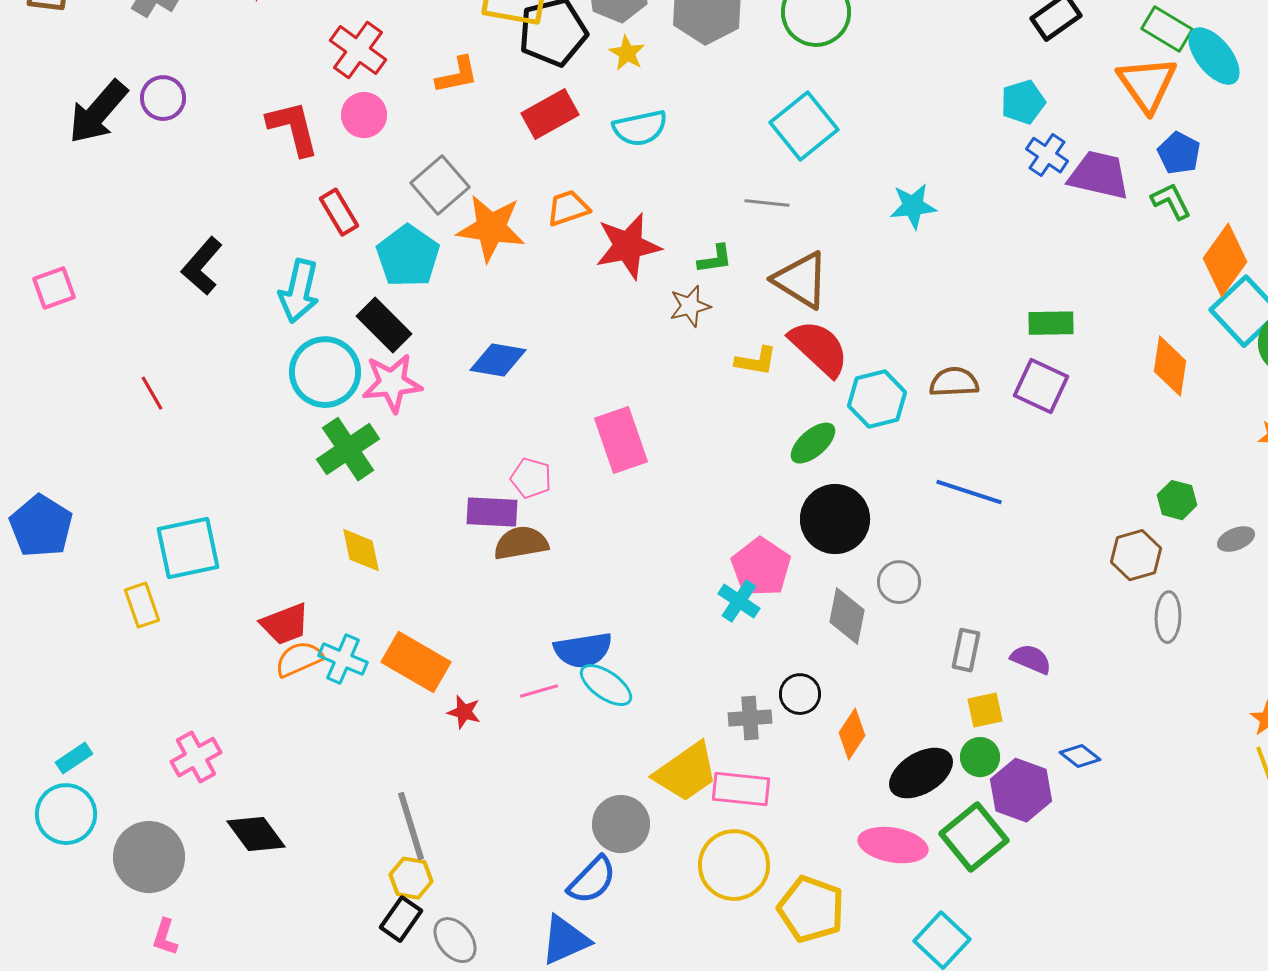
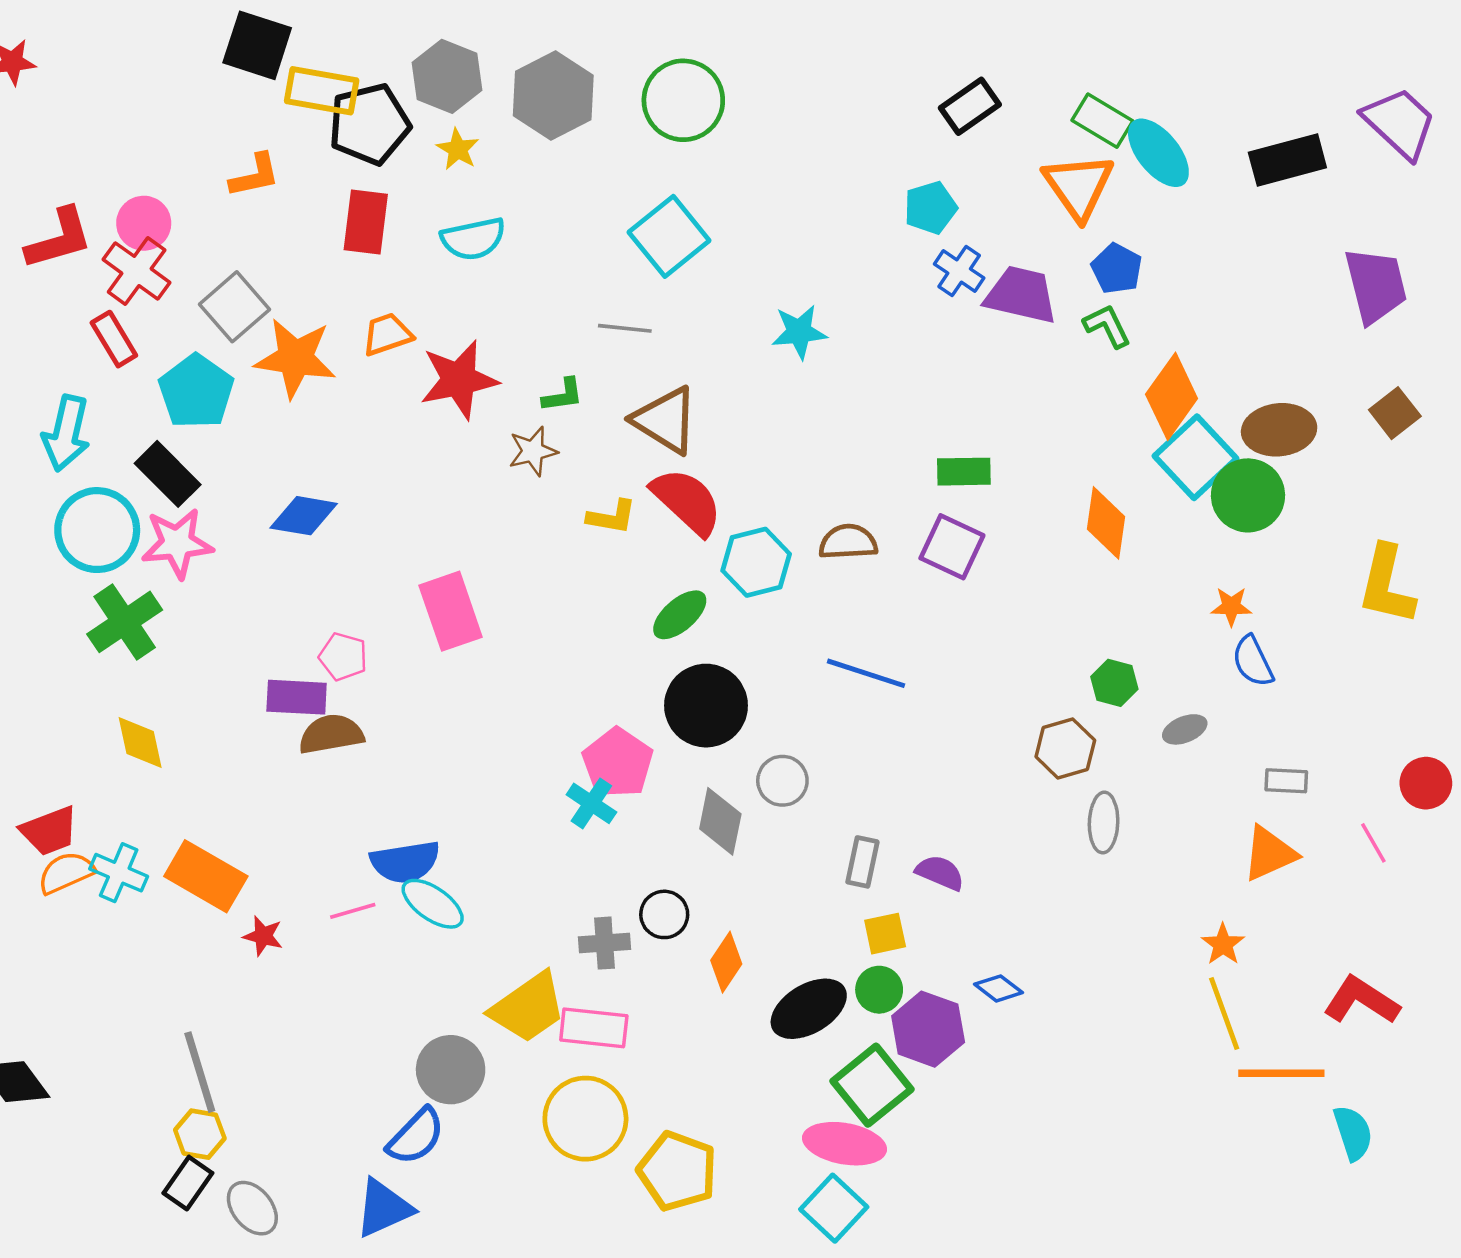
red cross: (358, 50) -> (137, 271), moved
red rectangle: (550, 114) -> (366, 222), turned -54
red L-shape: (293, 128) -> (59, 239), turned 88
pink ellipse: (893, 845) -> (844, 1144), moved

